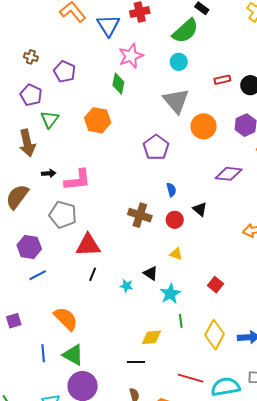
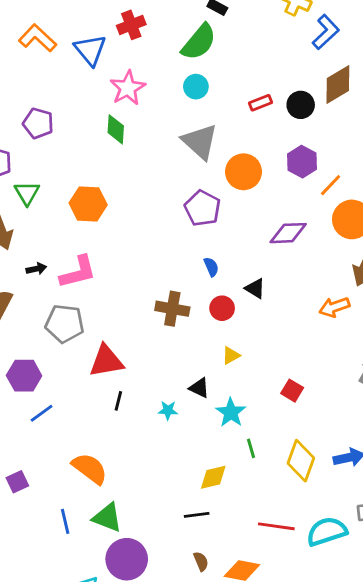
orange hexagon: (98, 120) -> (88, 204), moved
purple pentagon: (156, 147) -> (202, 208), moved
yellow triangle: (176, 254) -> (231, 356), turned -40

